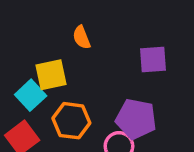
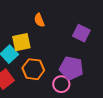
purple square: (153, 59) -> (81, 33), turned 30

